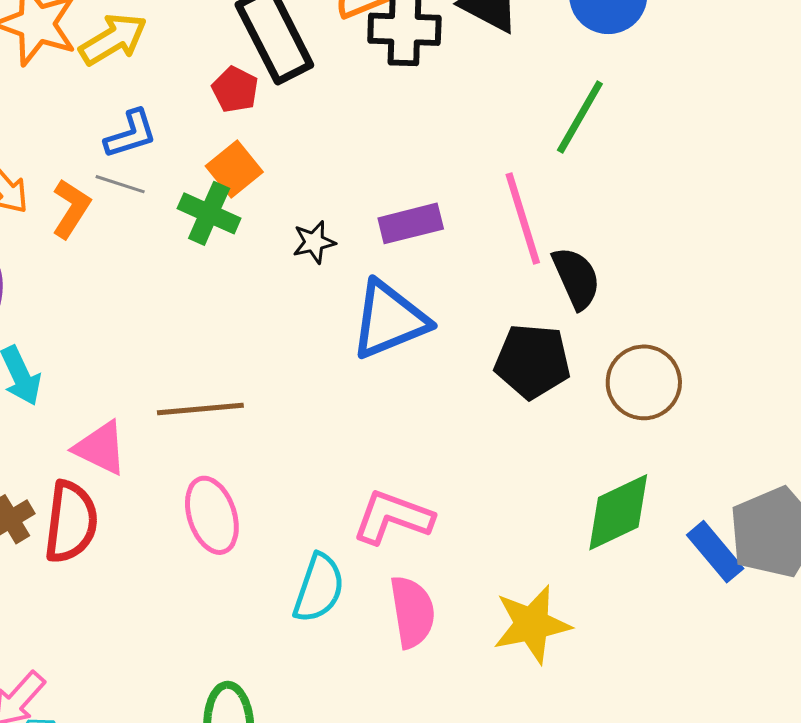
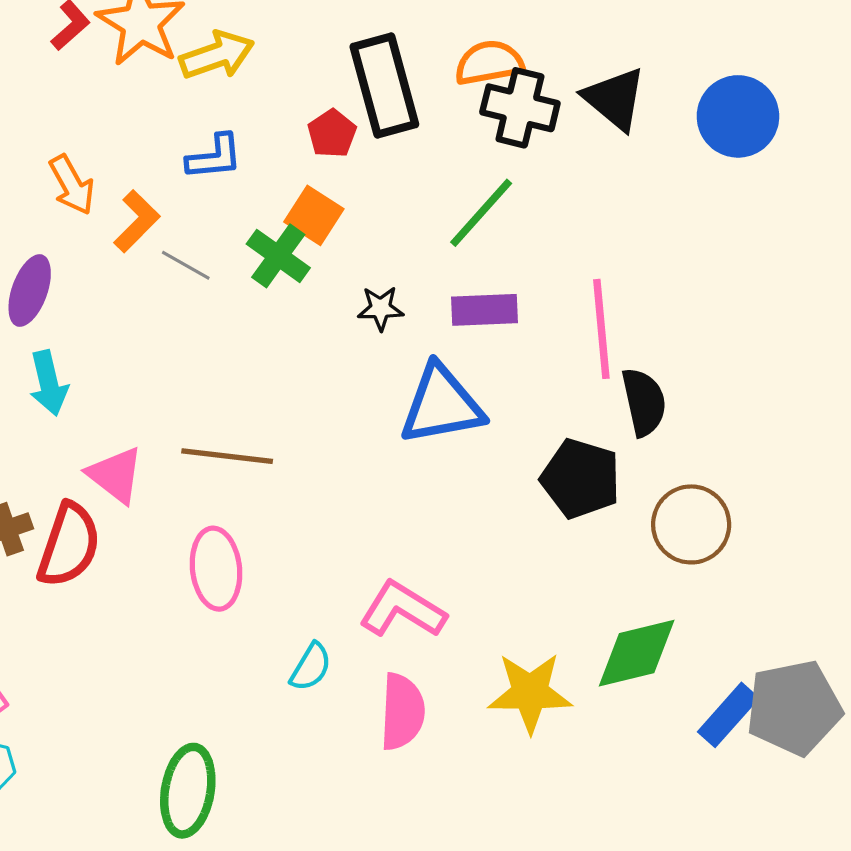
green line: (580, 117) -> (481, 213), moved
orange square: (234, 169) -> (314, 215), turned -30
gray line: (120, 184) -> (186, 265), moved
blue rectangle: (715, 552) -> (728, 715), turned 70
cyan semicircle: (319, 588) -> (311, 667), size x0.7
yellow star: (532, 624) -> (530, 693), moved

